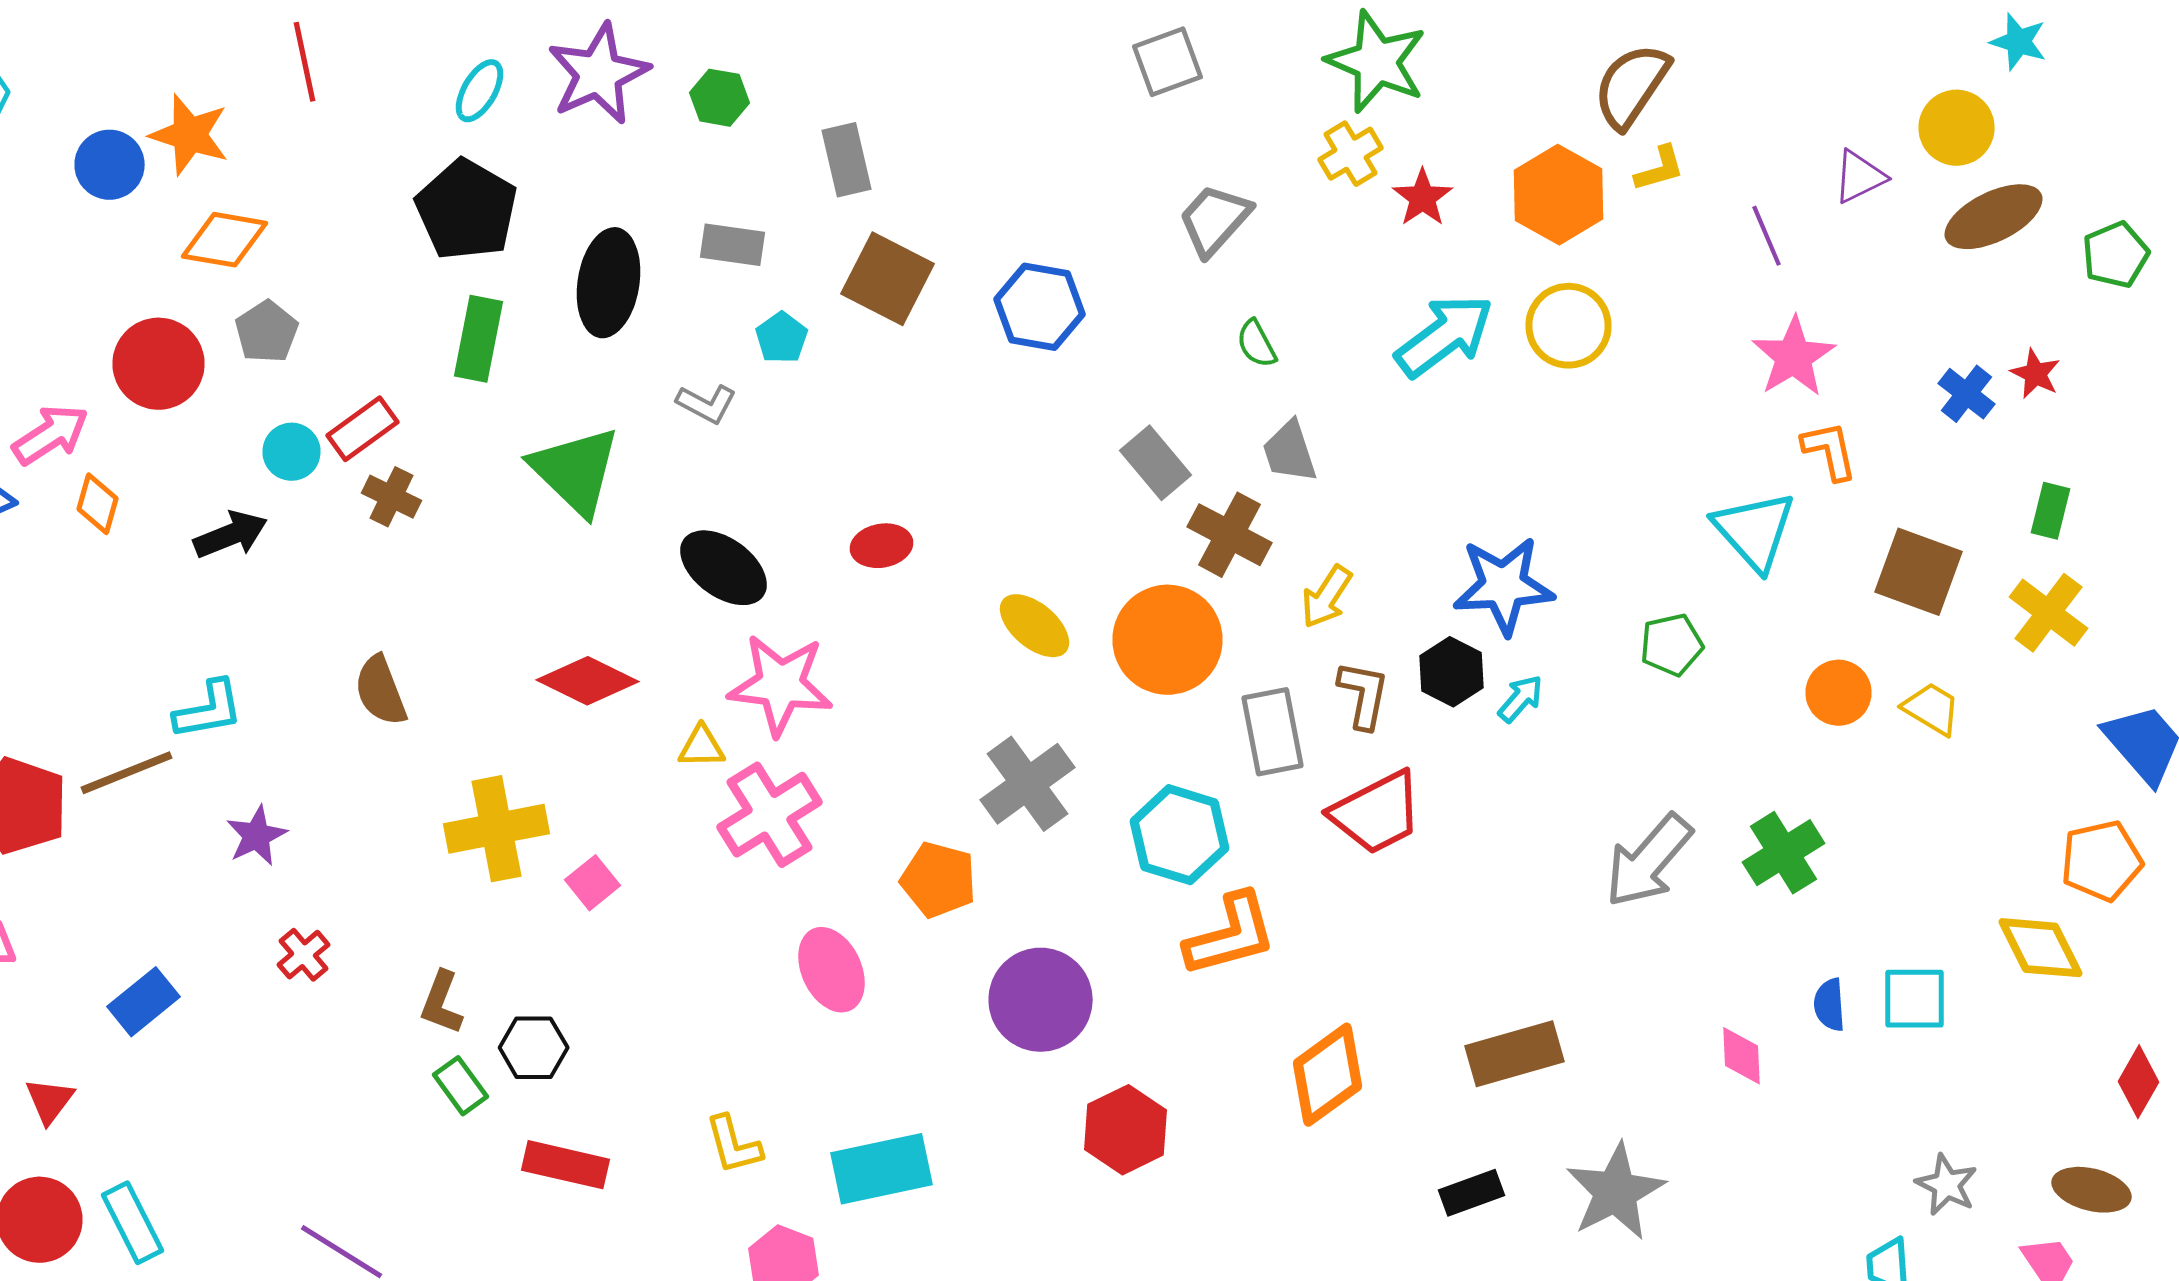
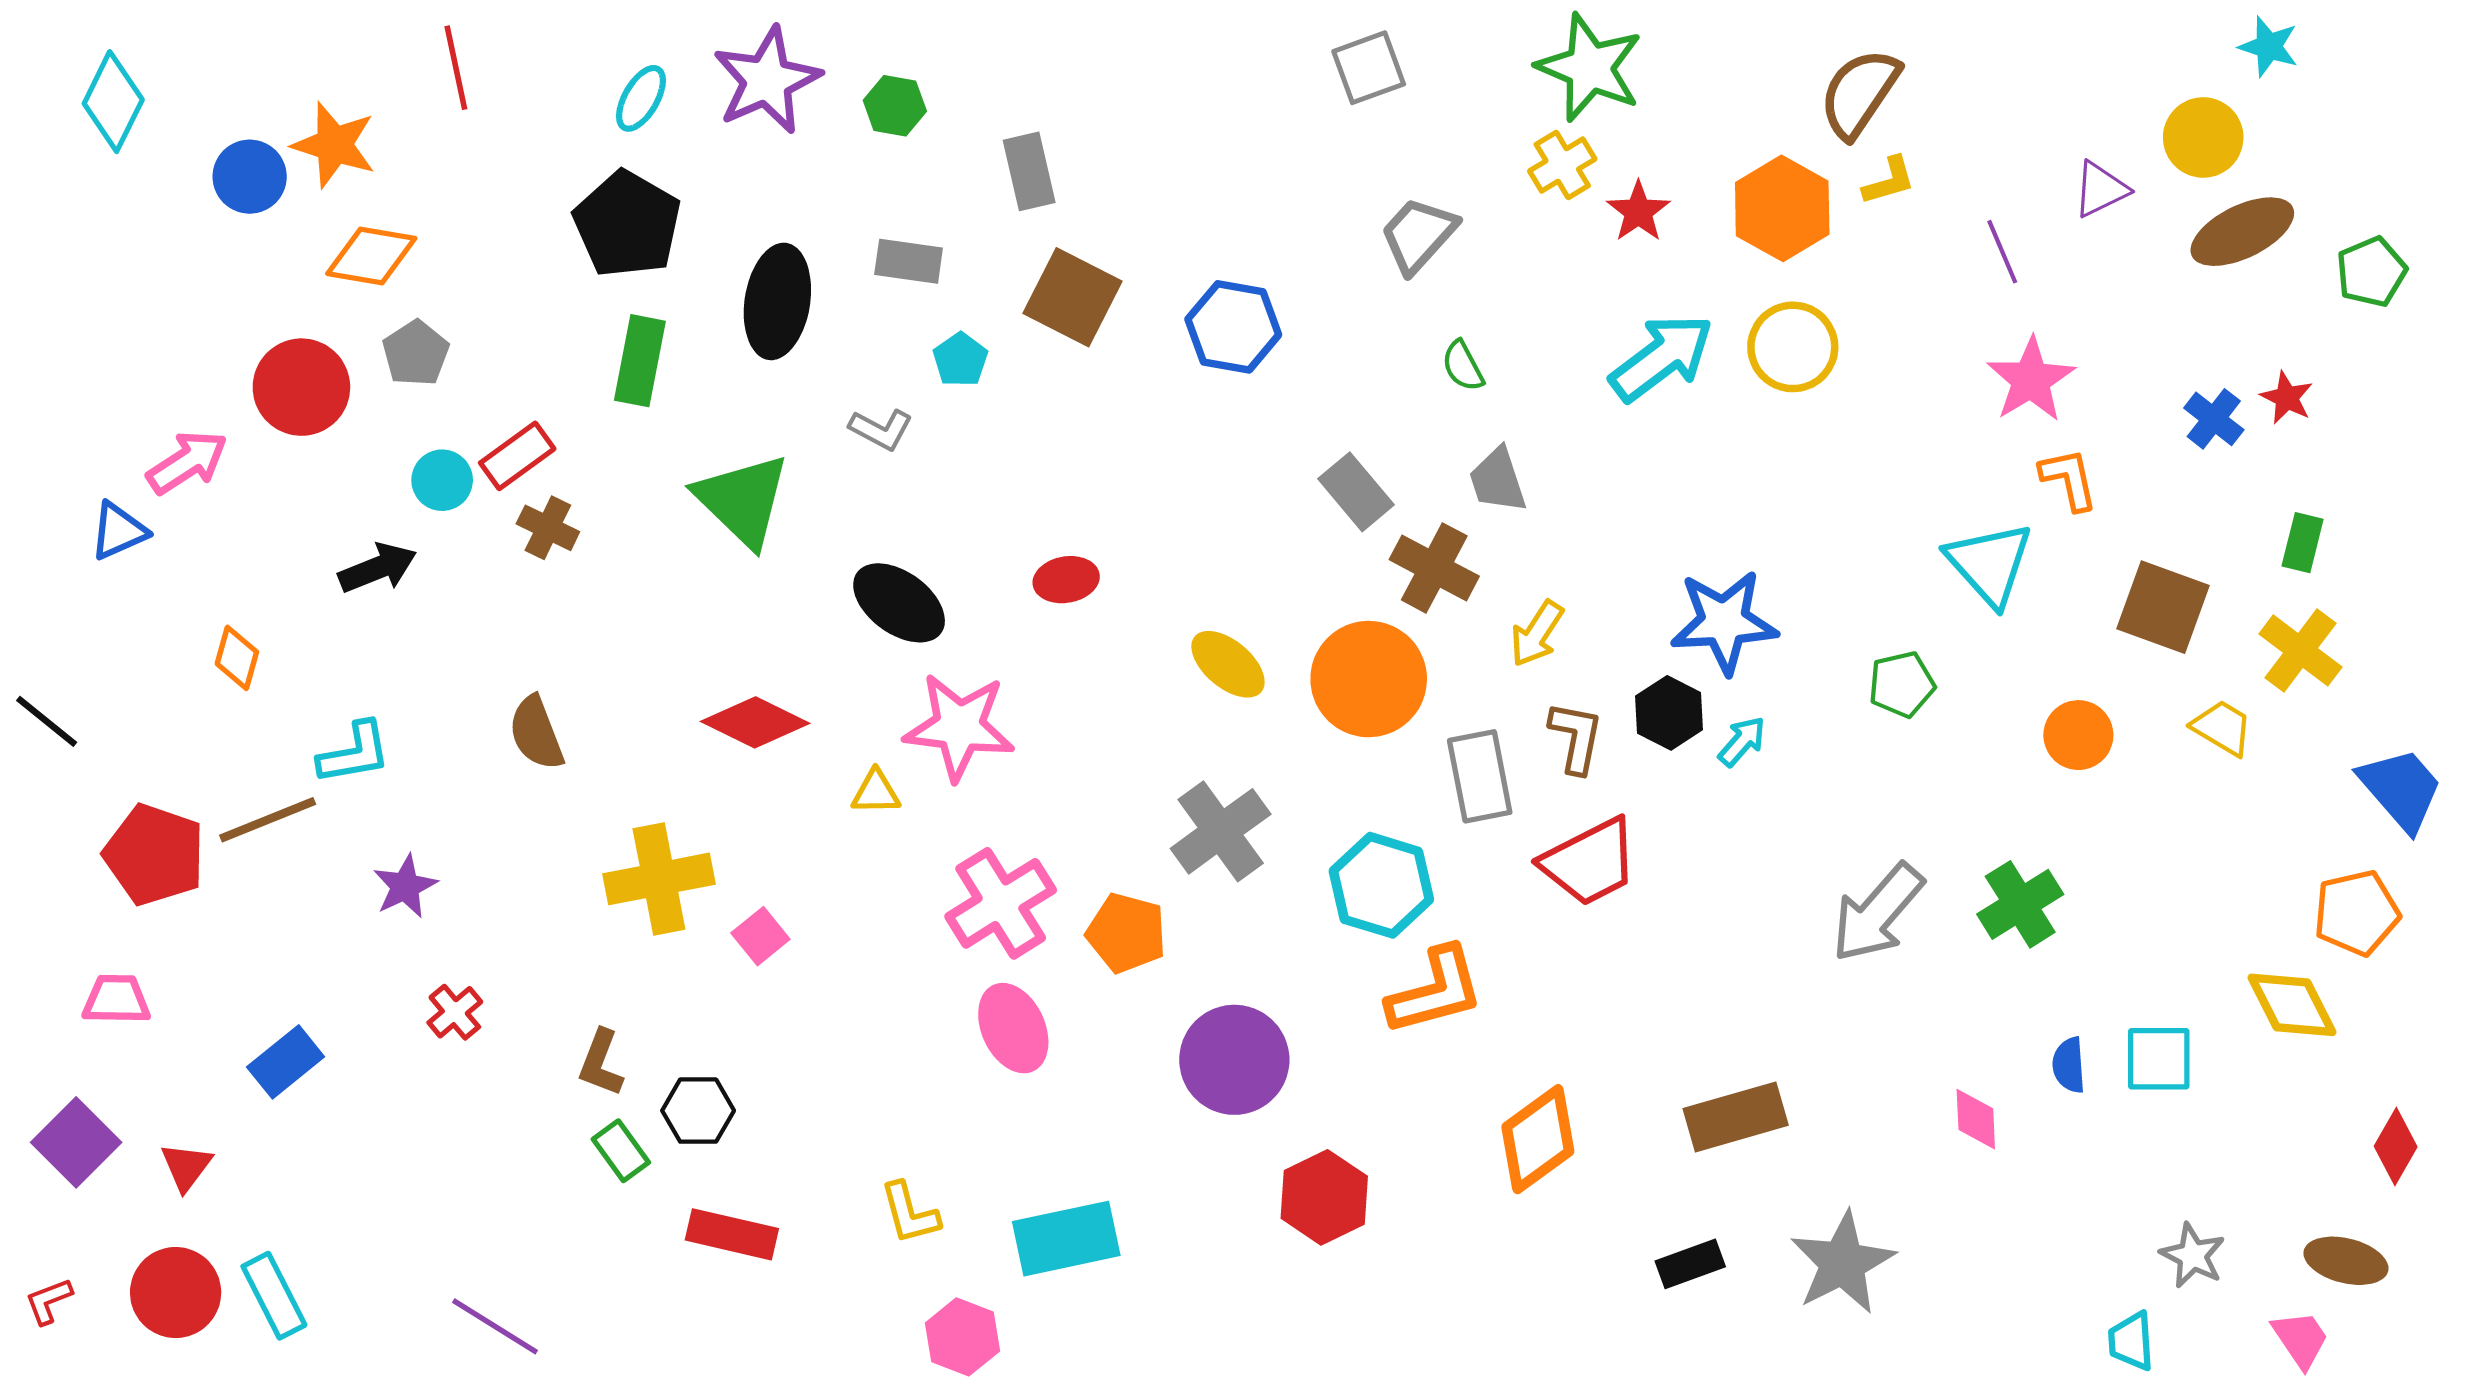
orange diamond: (98, 504) -> (237, 658), moved
yellow trapezoid: (1932, 709) -> (2222, 728), moved
pink cross: (770, 815) -> (1001, 903), moved

